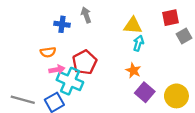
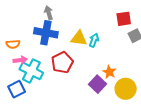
blue cross: (62, 24) -> (46, 33), moved, size x1.6
yellow triangle: (133, 26) -> (79, 38), moved
red pentagon: (85, 62) -> (62, 63), moved
orange star: (133, 70) -> (109, 72), moved

